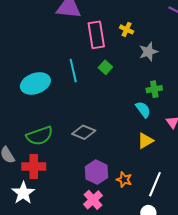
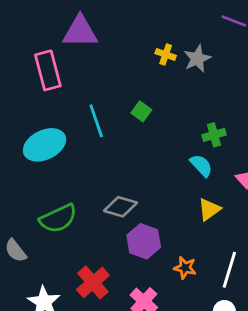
pink rectangle: (96, 35) -> (48, 70), moved
gray star: (148, 52) -> (197, 59), moved
red cross: (34, 167) -> (93, 282), moved, turned -35
purple hexagon: (97, 172) -> (144, 241), moved

